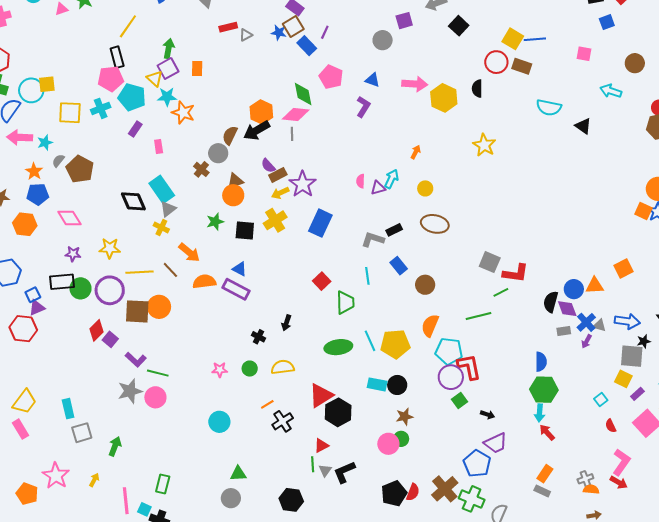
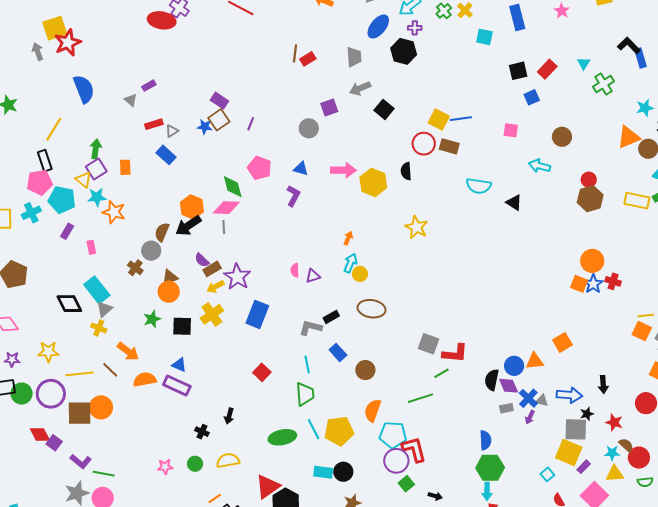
blue rectangle: (307, 46) -> (166, 155), moved
cyan arrow: (391, 179) -> (350, 263), moved
green trapezoid: (345, 303) -> (305, 394), moved
red diamond: (97, 330) -> (40, 434), turned -70
yellow square: (623, 379) -> (569, 453), size x1.5

